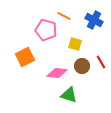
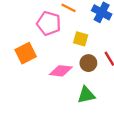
green triangle: (69, 95) -> (86, 95), moved, turned -30

